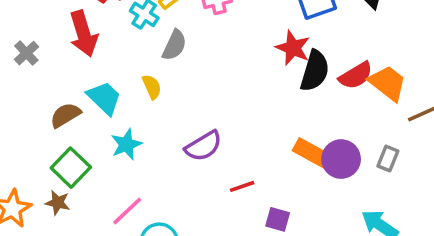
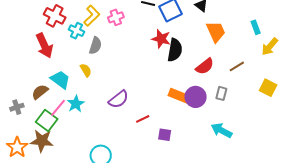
gray cross: (26, 53) -> (17, 107), moved, turned 32
red semicircle: (356, 76) -> (205, 66), moved
orange trapezoid: (388, 83) -> (216, 32), moved, turned 35
brown star: (58, 203) -> (42, 141), size x1.6
pink line: (127, 211) -> (58, 108), moved

